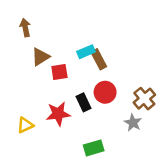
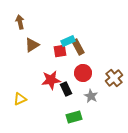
red square: (59, 72) -> (60, 51), moved
black rectangle: (84, 102) -> (66, 89), moved
red star: (58, 114) -> (51, 80), moved
gray star: (133, 123) -> (91, 96), moved

